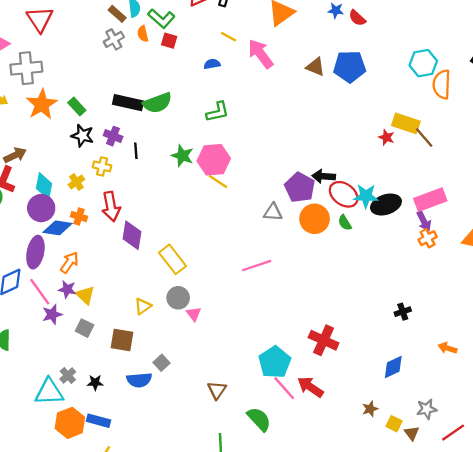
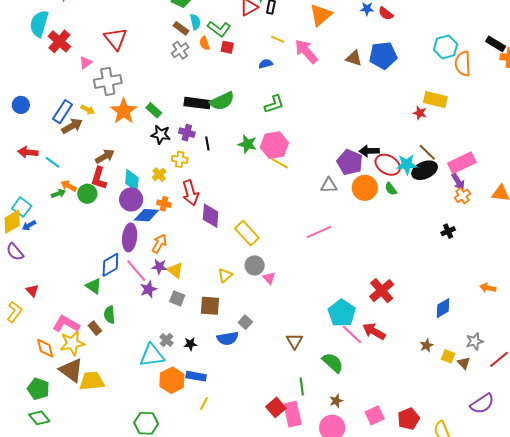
brown line: (424, 138) -> (427, 152), moved
black cross: (403, 312) -> (448, 231), moved
red cross: (324, 340) -> (382, 291), turned 30

